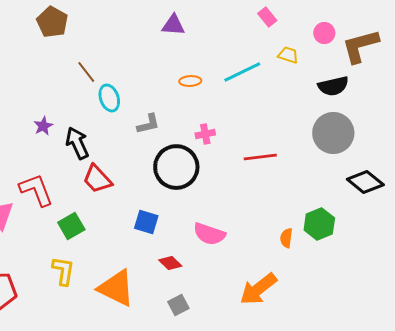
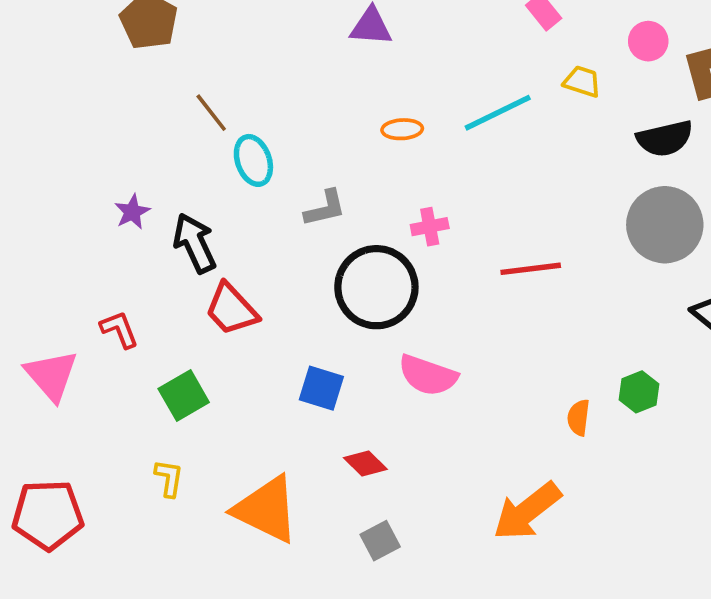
red L-shape: (36, 190) -> (119, 329), size x0.6
green hexagon: (319, 224) -> (639, 392), size x0.7
pink semicircle: (209, 234) -> (428, 375), moved
yellow L-shape: (63, 271) -> (169, 478), size x0.7

